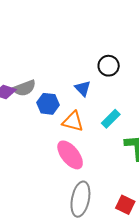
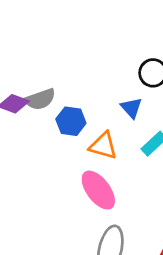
blue triangle: (83, 88) -> (131, 108), moved

